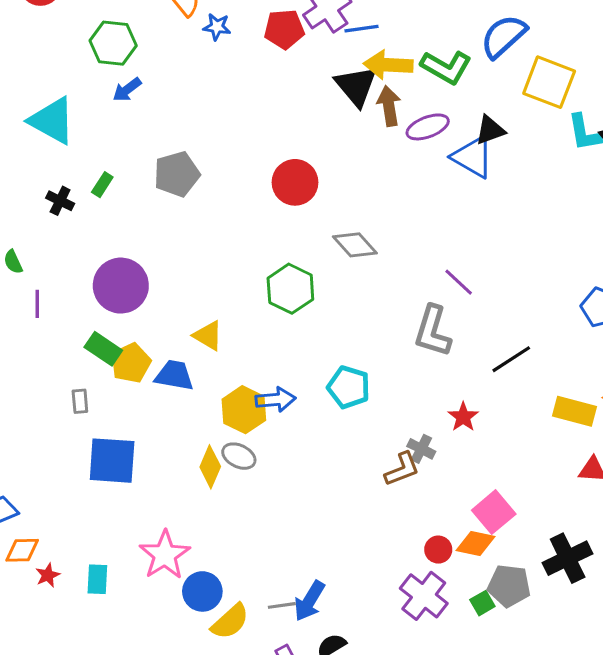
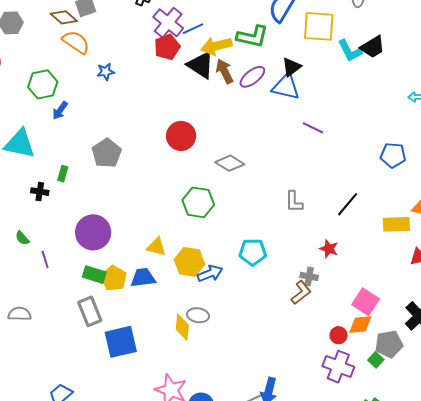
blue star: (217, 27) -> (106, 72), moved
red pentagon: (284, 29) -> (167, 47), moved
purple line: (459, 282) -> (313, 128), moved
gray L-shape: (433, 331) -> (294, 202), size x0.7
gray rectangle: (80, 401) -> (90, 311), size x1.8
yellow hexagon: (244, 410) -> (189, 262), moved

